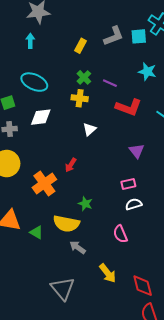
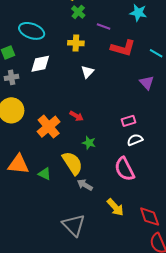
green cross: (84, 77) -> (78, 12), moved
purple triangle: (137, 151) -> (147, 83), moved
red arrow: (71, 165) -> (76, 116), moved, turned -88
yellow semicircle: (66, 224) -> (72, 163), turned -130
pink semicircle: (120, 234) -> (125, 169), size x1.4

